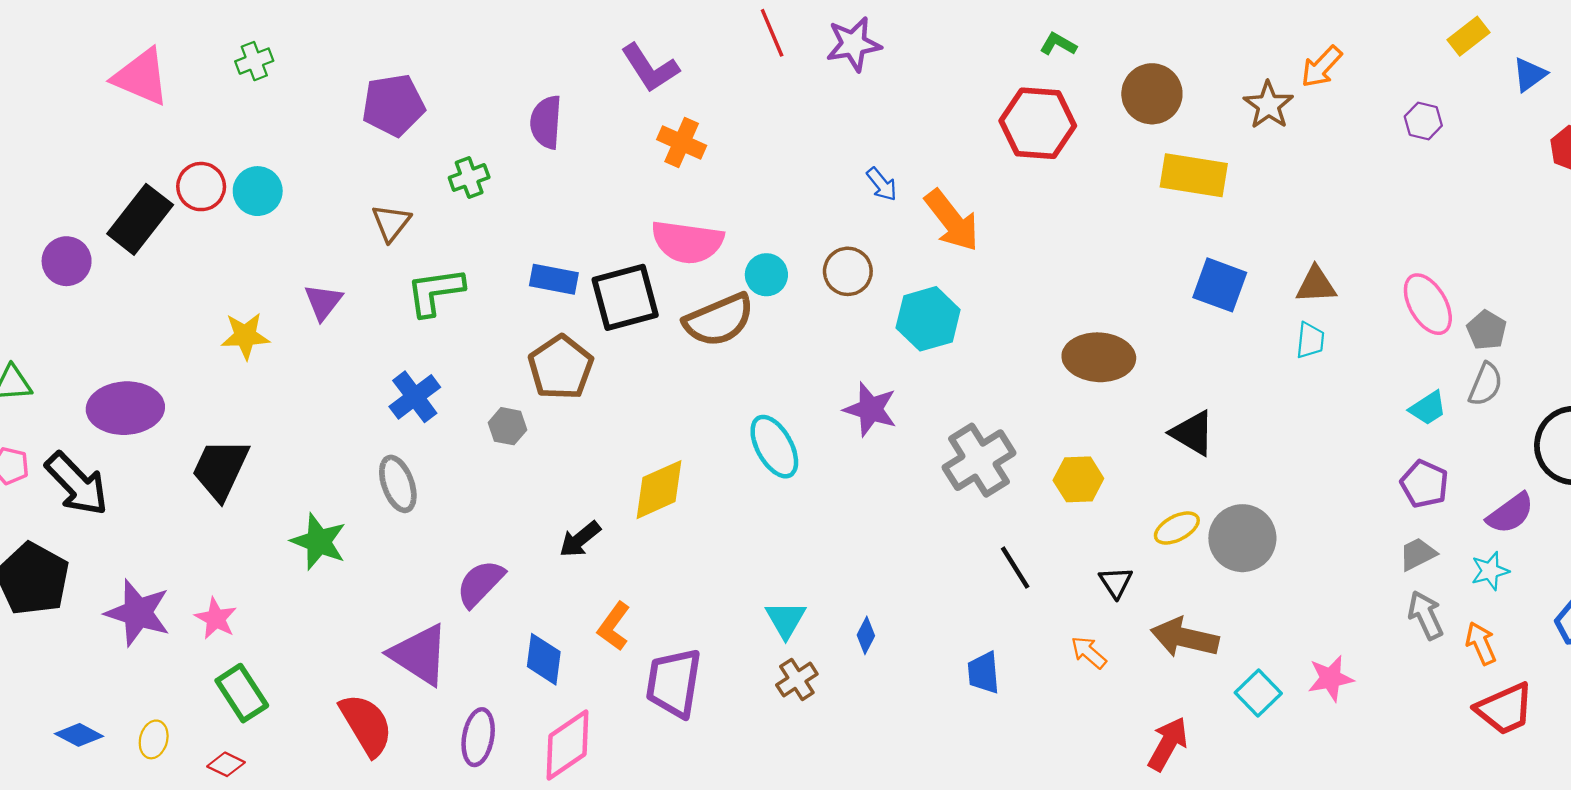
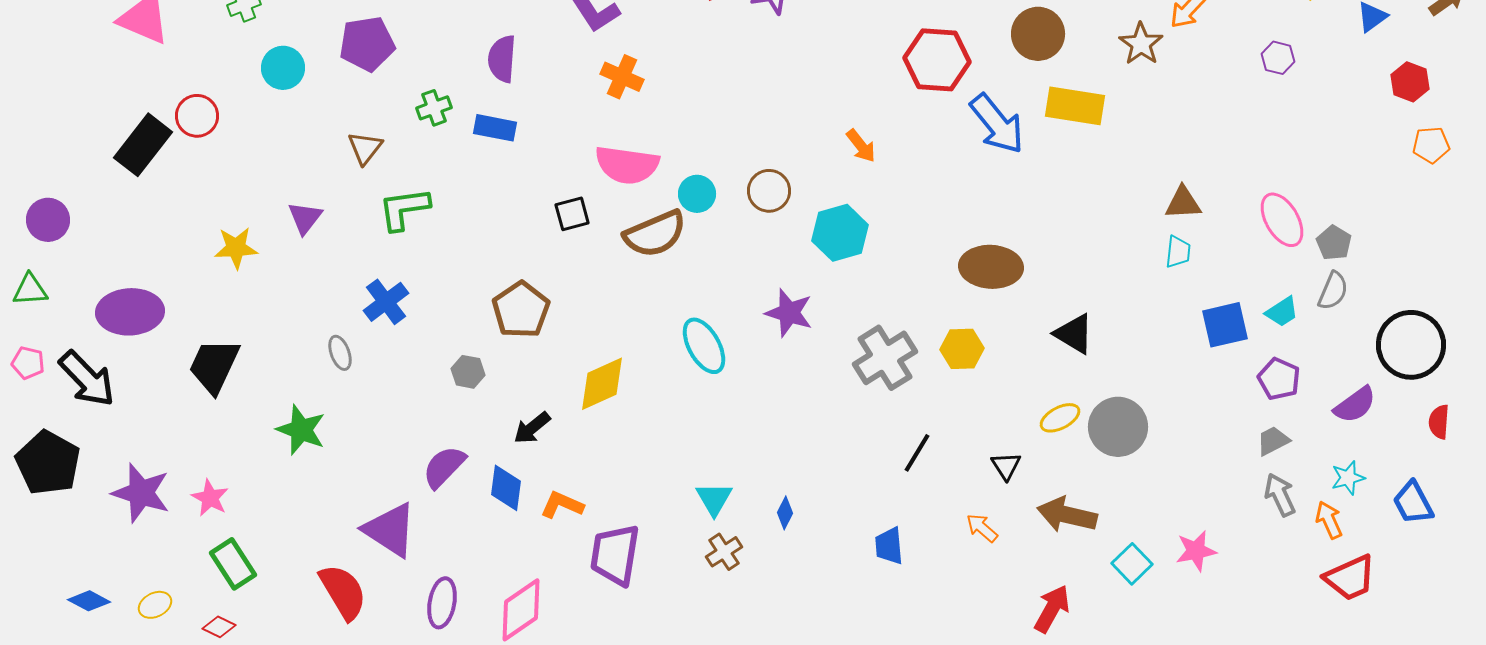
blue arrow: (882, 184) -> (997, 124), moved, size x2.0
cyan circle: (258, 191) -> (283, 68), moved
orange arrow: (952, 220) -> (861, 146), size x0.6
purple circle: (67, 261) -> (48, 220), moved
blue rectangle: (554, 279) -> (495, 128), moved
blue square: (1220, 285) -> (1225, 325), moved, turned -33
black square: (625, 297) -> (572, 214), size x0.6
brown pentagon: (561, 367) -> (521, 310), moved
gray hexagon: (508, 426) -> (468, 372), moved
yellow hexagon: (1078, 479) -> (962, 349), moved
gray ellipse: (398, 484) -> (340, 353), moved, size x0.7
black line: (1015, 568) -> (917, 453), turned 63
cyan star: (1490, 571) -> (1348, 478), moved
orange L-shape: (614, 626) -> (562, 505), turned 78
blue diamond: (544, 659) -> (506, 488), moved
yellow ellipse: (154, 739) -> (155, 605), turned 48

